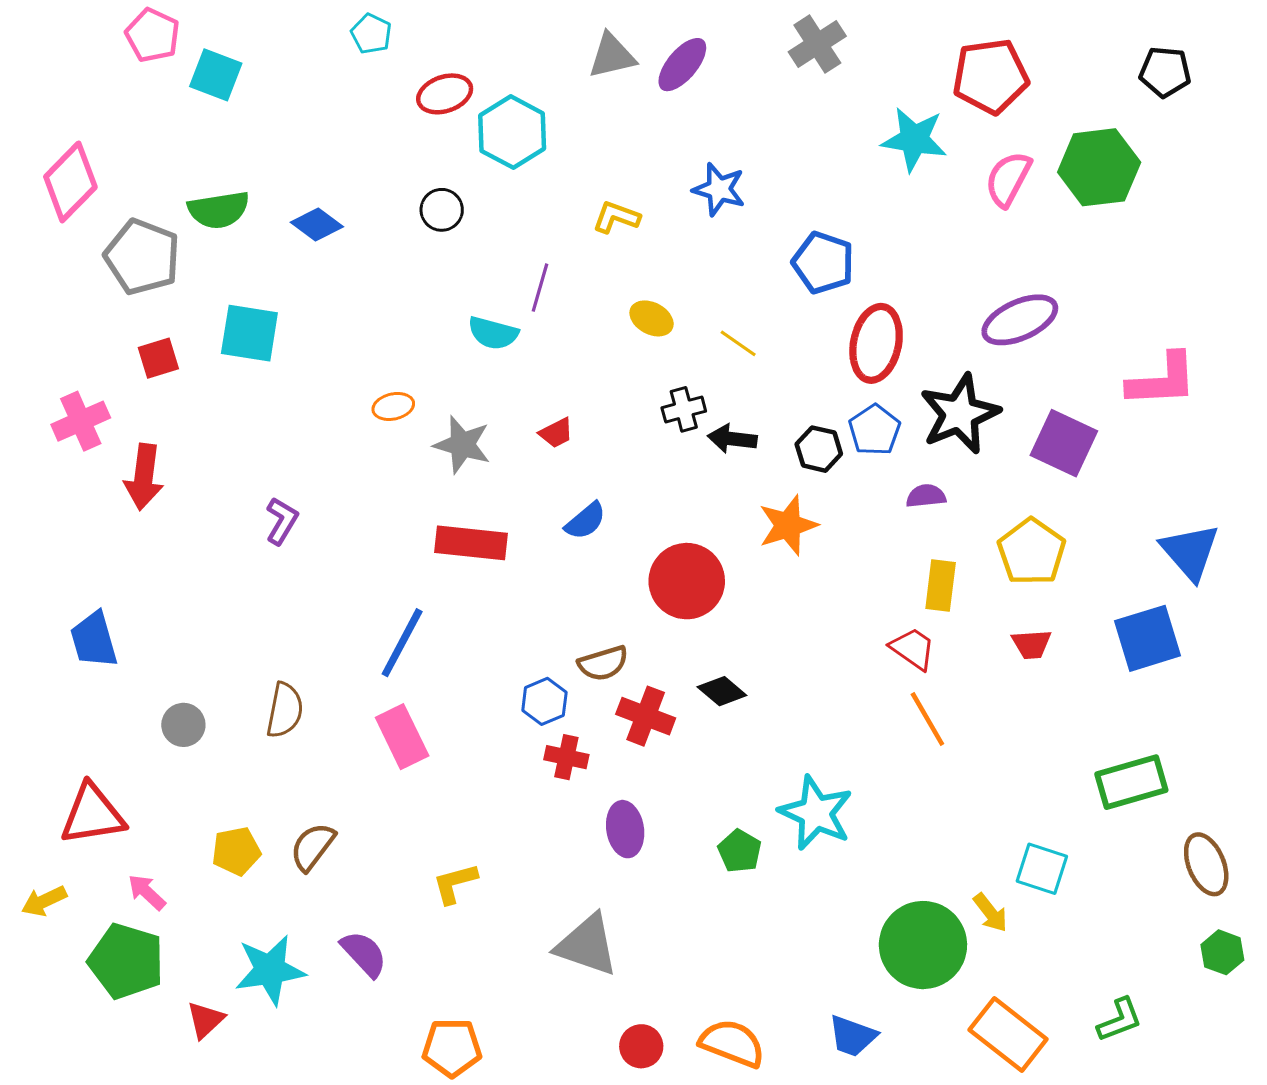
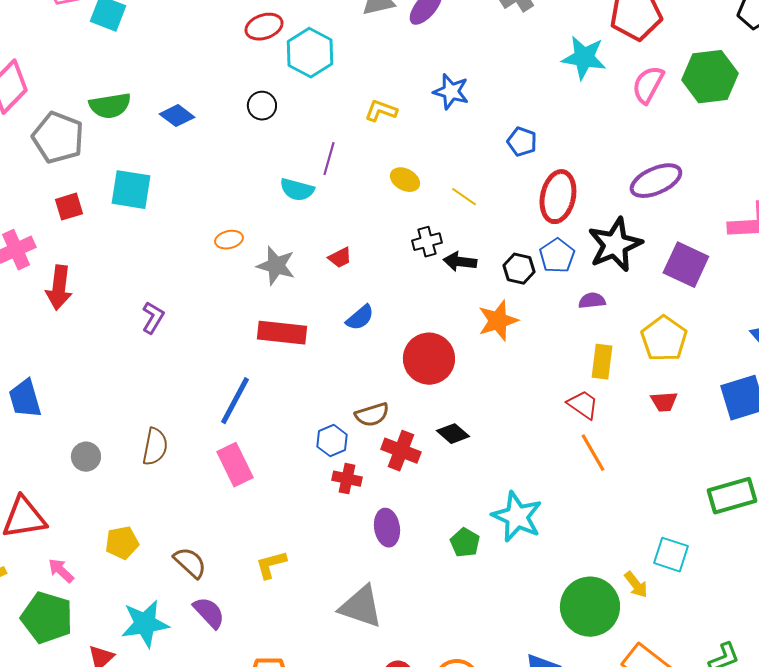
blue pentagon: (823, 263) -> (522, 142), size x0.7
brown semicircle: (313, 847) -> (190, 563), moved, turned 96

